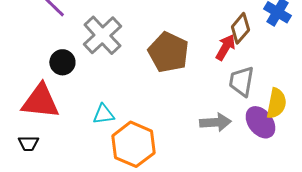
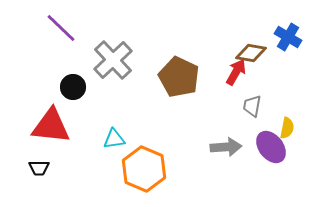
brown diamond: (240, 28) -> (251, 53), turned 60
gray trapezoid: (241, 81) -> (252, 106), size x0.7
yellow semicircle: (276, 103) -> (287, 128), size x0.7

